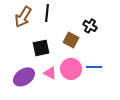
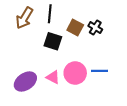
brown square: (71, 40) -> (75, 28), moved
black square: (41, 48) -> (53, 41), moved, turned 30

